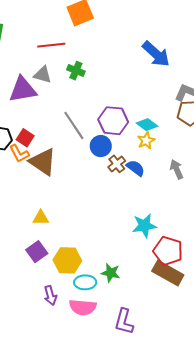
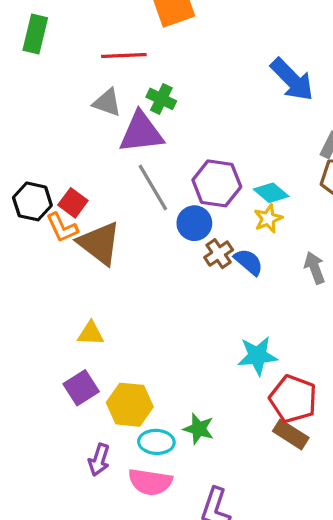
purple triangle: (23, 90) -> (141, 132), moved
brown rectangle: (168, 273) -> (291, 434), size x0.7
purple arrow: (50, 295) -> (99, 460), turned 30

